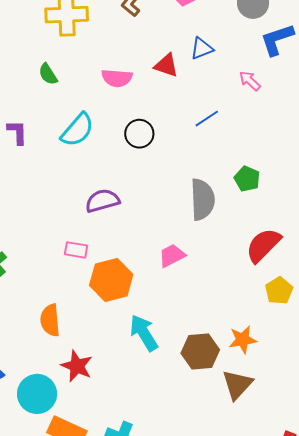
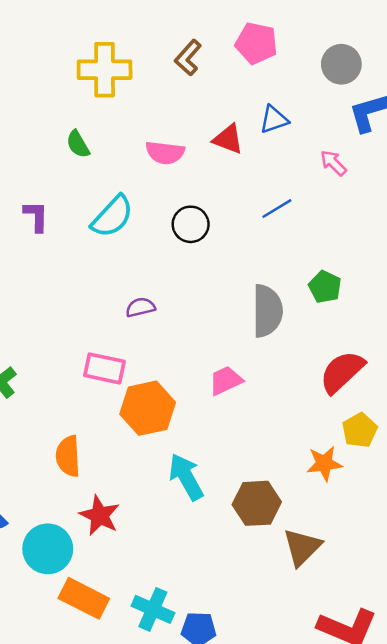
purple semicircle: (102, 201) -> (140, 307), size x0.7
pink rectangle: (76, 250) -> (105, 368), size x1.4
orange star: (243, 340) -> (324, 463), moved

